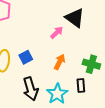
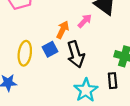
orange arrow: (60, 62) -> (63, 30), moved
black arrow: (31, 89) -> (76, 54), moved

